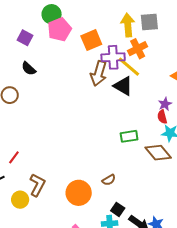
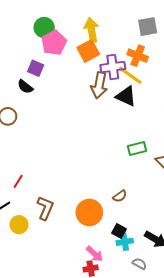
yellow arrow: (128, 25) -> (91, 30), moved
purple square: (25, 38) -> (36, 68), moved
orange cross: (138, 49) -> (138, 56), turned -36
yellow circle: (20, 200) -> (19, 225), moved
black square: (118, 209) -> (119, 231), moved

